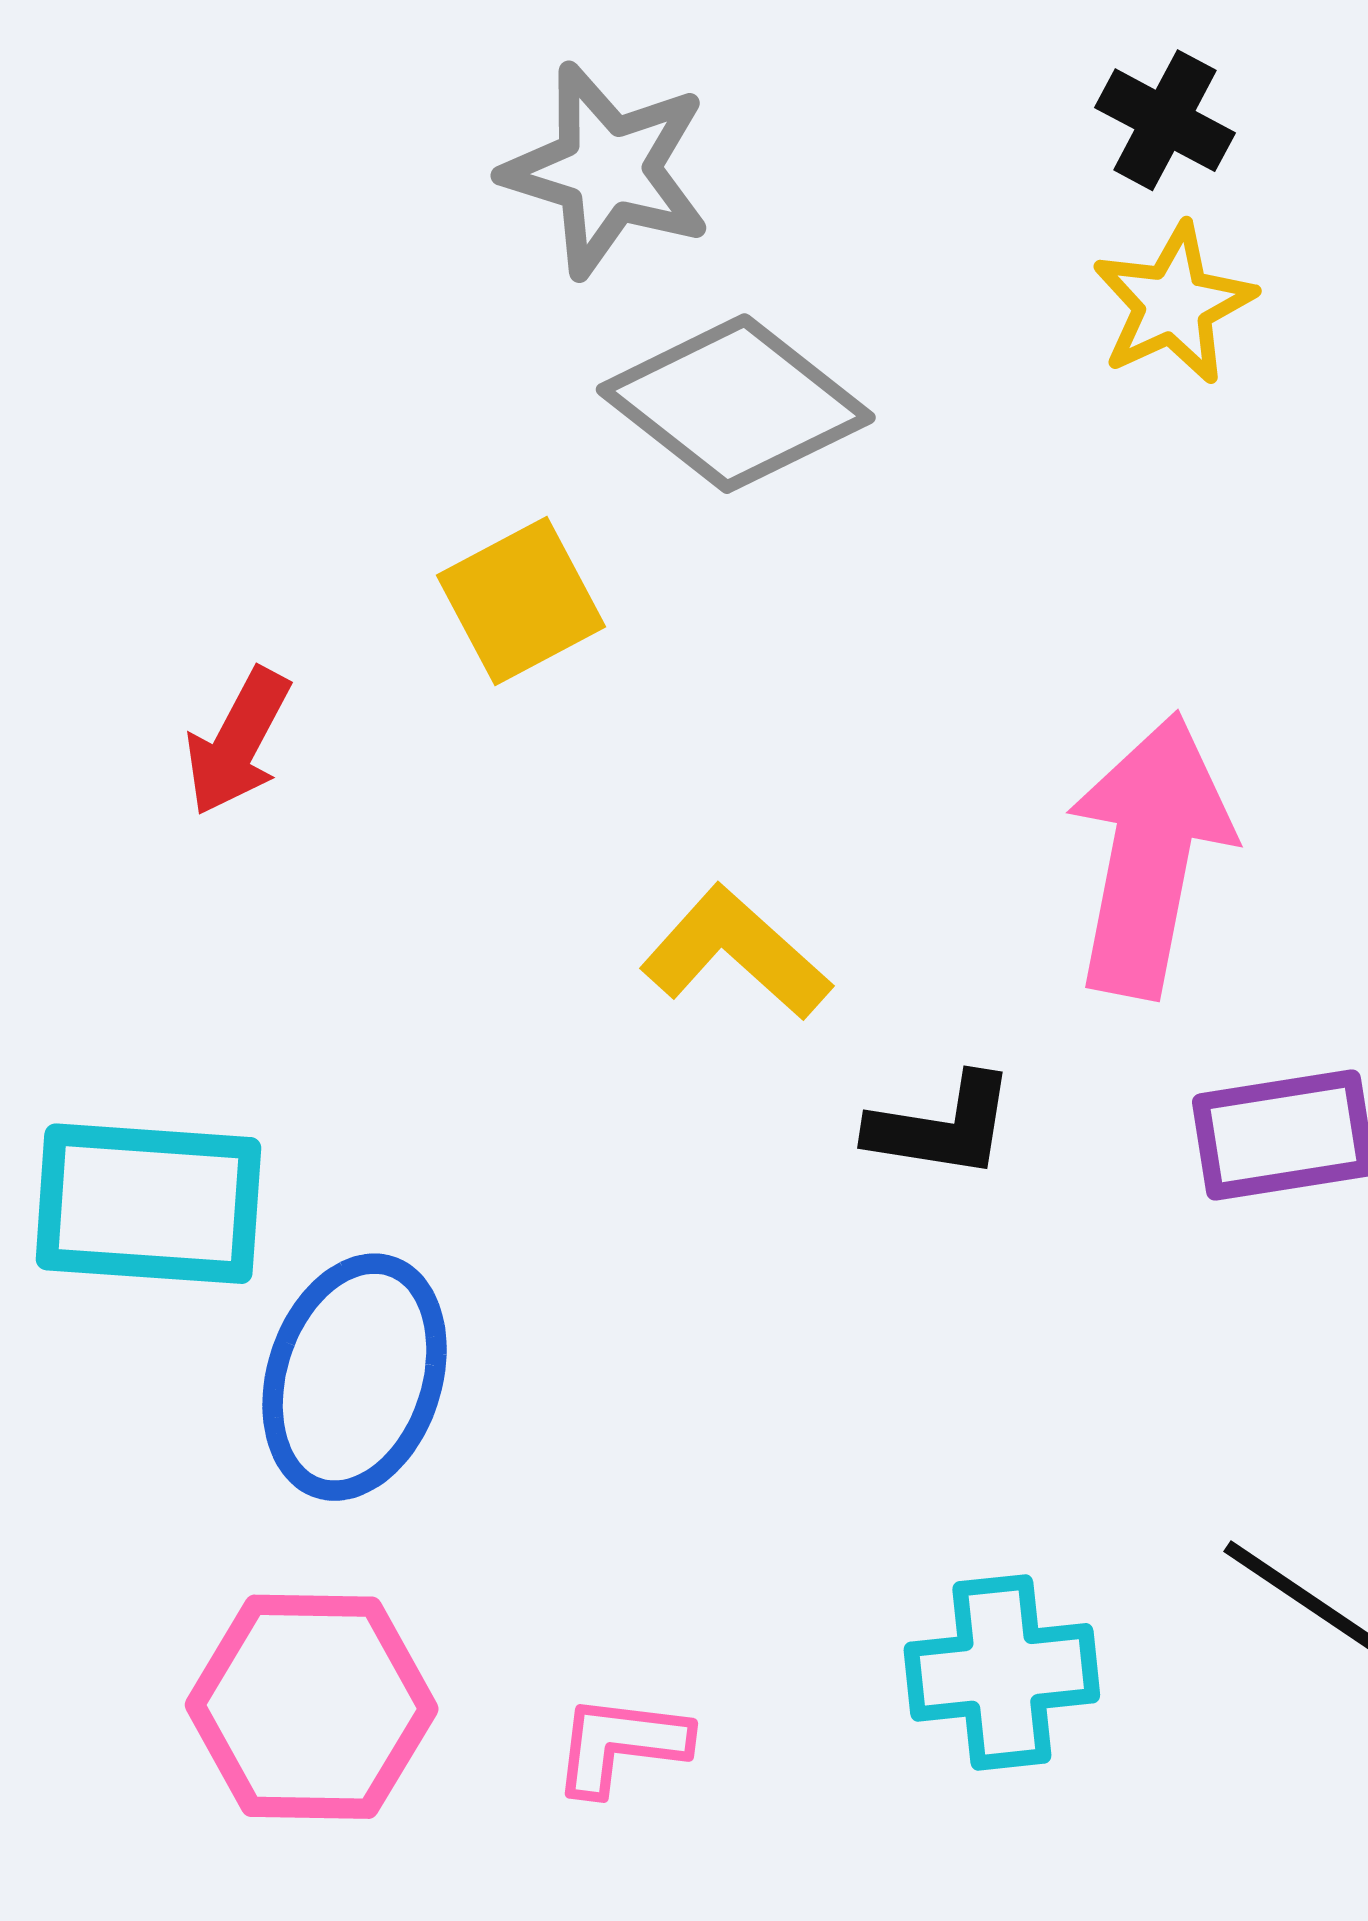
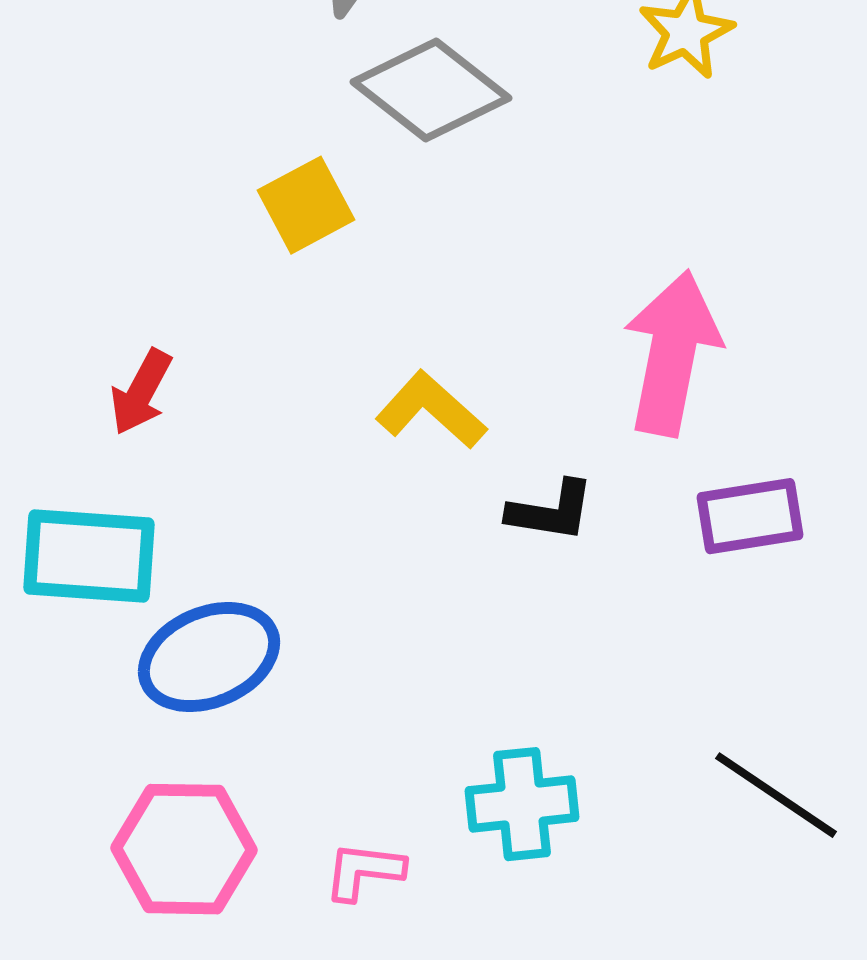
red arrow: (238, 742) -> (141, 392), moved
blue ellipse: (355, 1377) -> (209, 657), turned 49
cyan cross: (1002, 1672) -> (522, 804), moved

